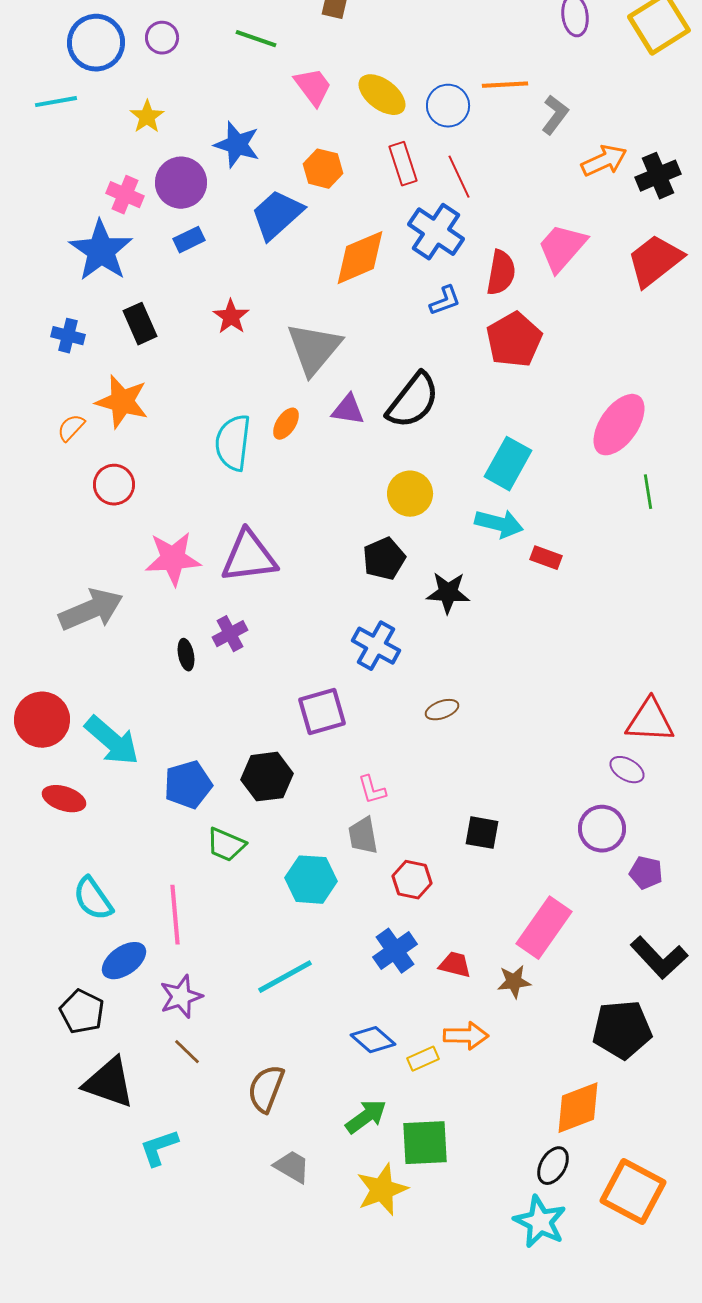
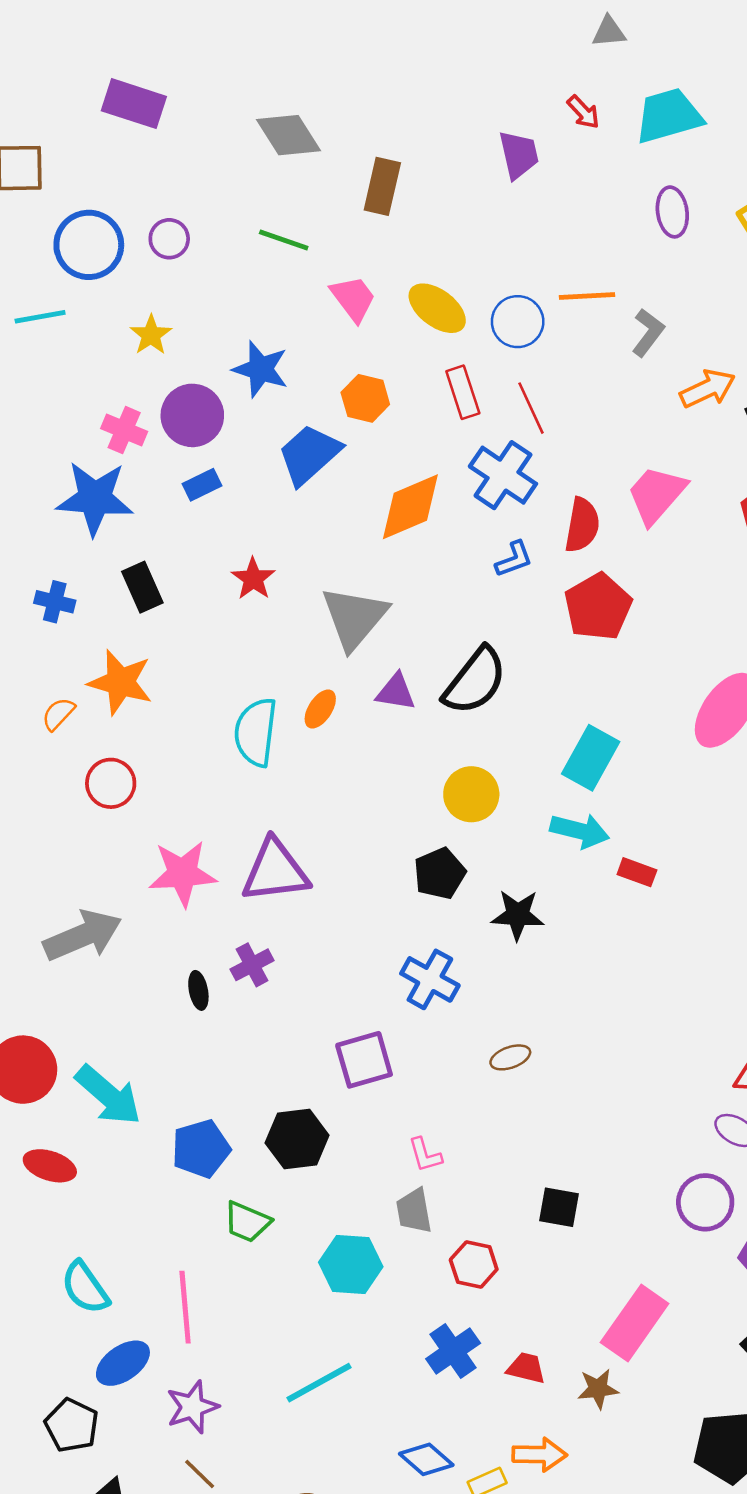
blue star: (101, 251) -> (95, 498), turned -30

